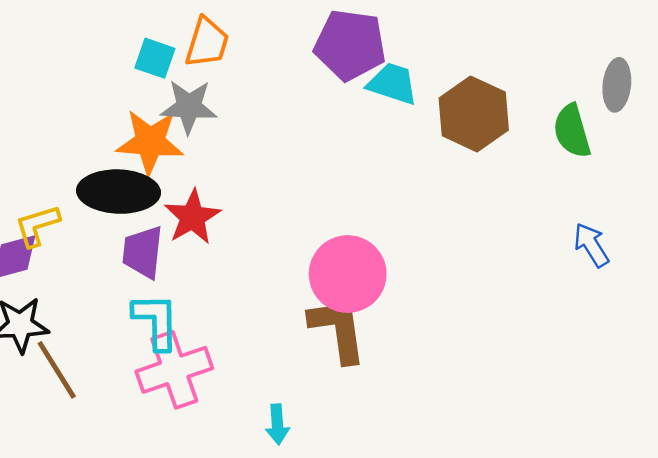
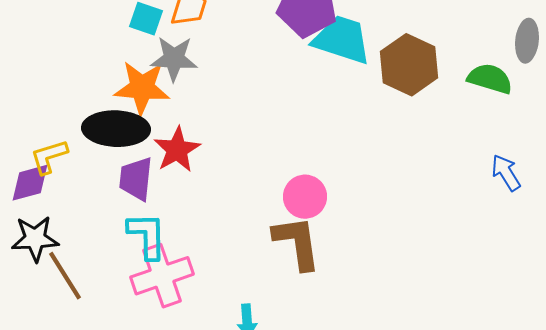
cyan trapezoid: (393, 84) -> (342, 40), size x1.4
green semicircle: (572, 131) -> (490, 79), turned 123
pink circle: (348, 274) -> (305, 197), size x0.7

